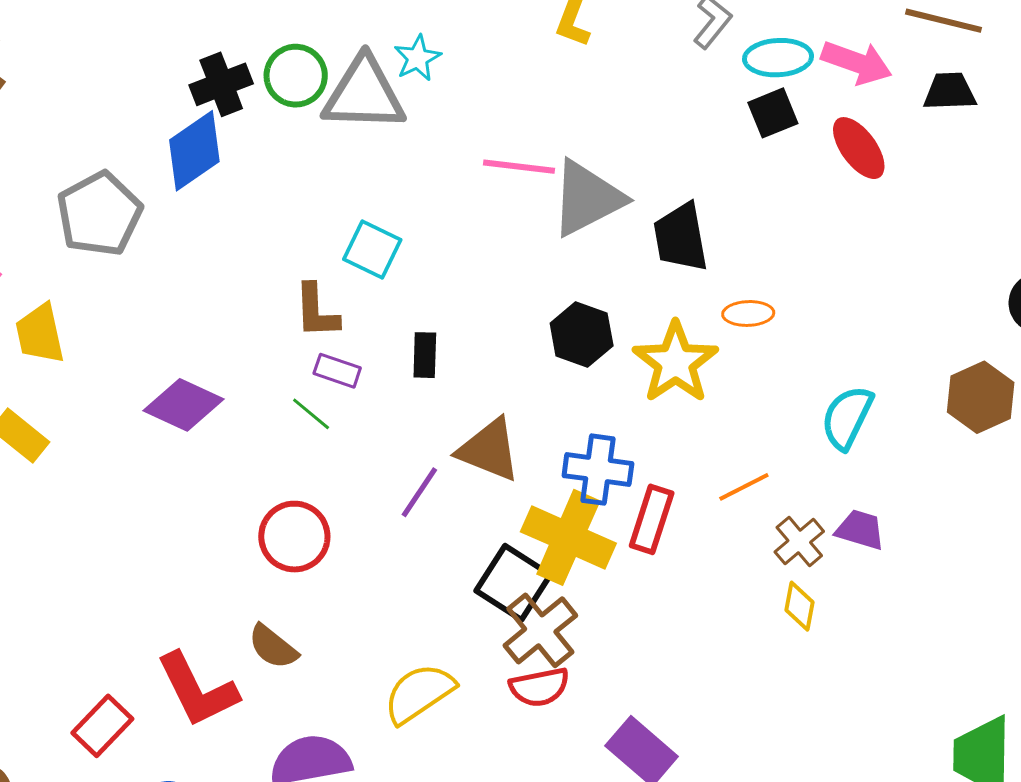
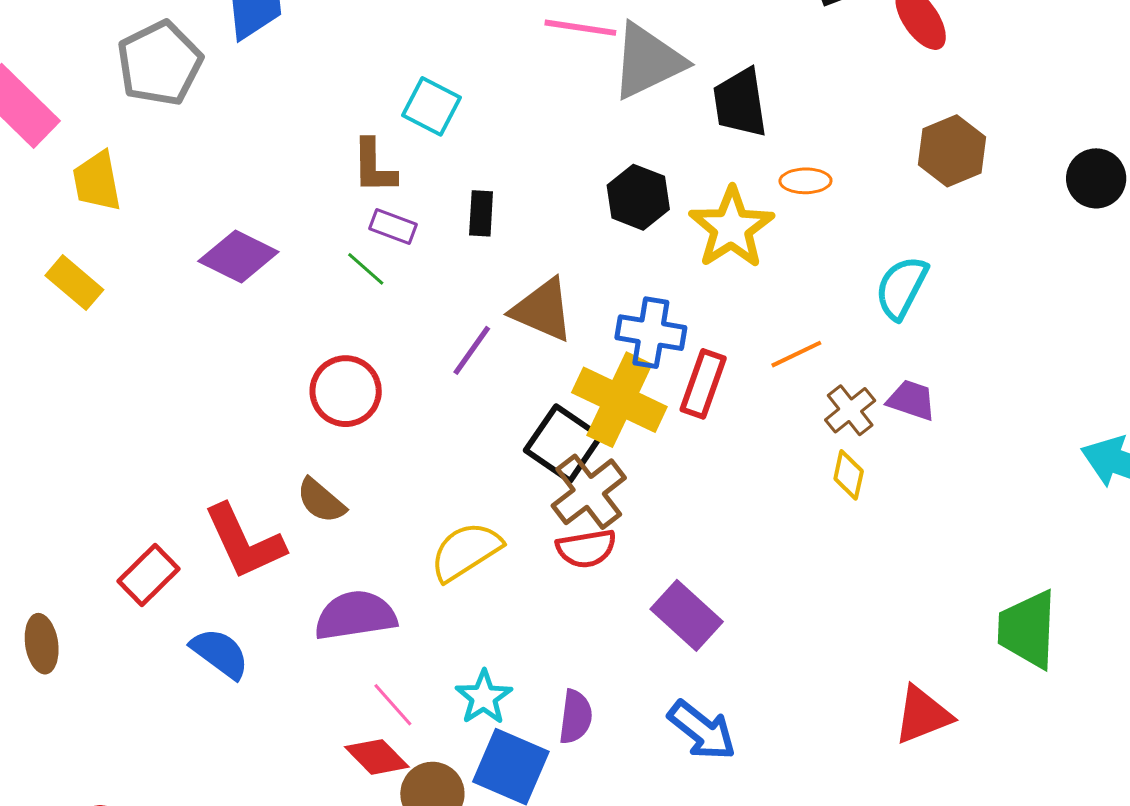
brown hexagon: (981, 397) -> (952, 151), moved

